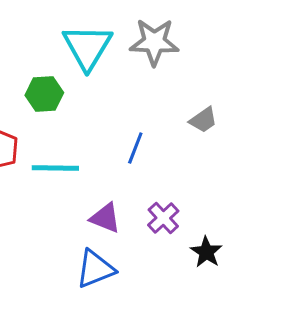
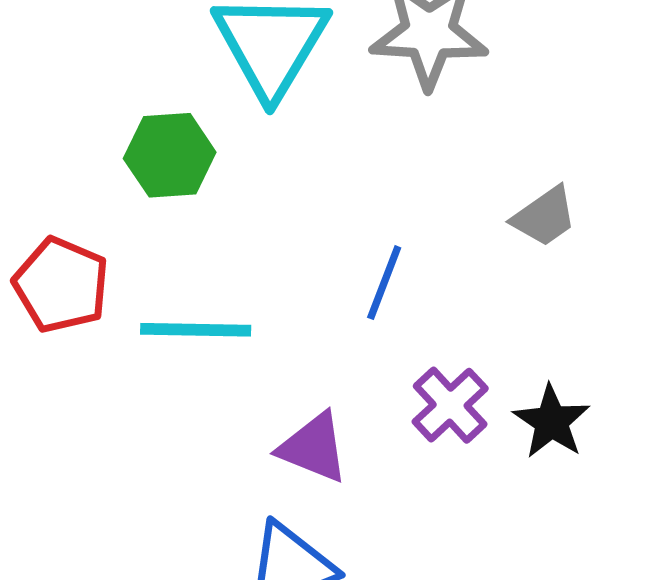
purple cross: (163, 218) -> (450, 405), moved
black star: (206, 252) -> (551, 422), moved

